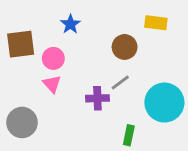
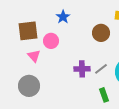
gray line: (120, 83) -> (101, 69), moved
pink triangle: (52, 84) -> (34, 56), moved
green rectangle: (129, 135) -> (104, 95), turned -32

